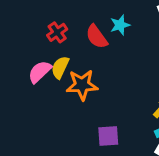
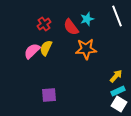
orange star: (82, 85) -> (86, 49), moved
purple square: (108, 136) -> (49, 95), moved

